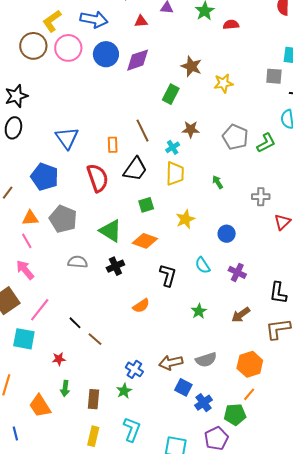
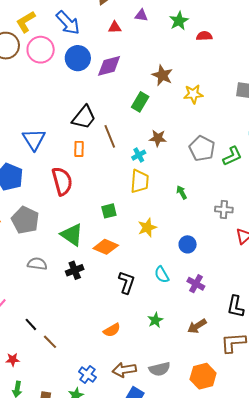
blue arrow: (94, 19) -> (68, 23), turned 32
black trapezoid: (135, 169) -> (84, 117), moved
orange semicircle: (141, 306) -> (112, 330), moved

